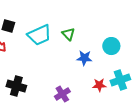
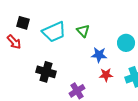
red star: (99, 85) -> (106, 75), moved
black cross: (16, 86) -> (46, 72), moved

